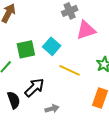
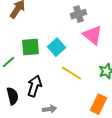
pink triangle: (86, 30) -> (92, 35), turned 50
black arrow: (34, 88) -> (34, 86), turned -35

